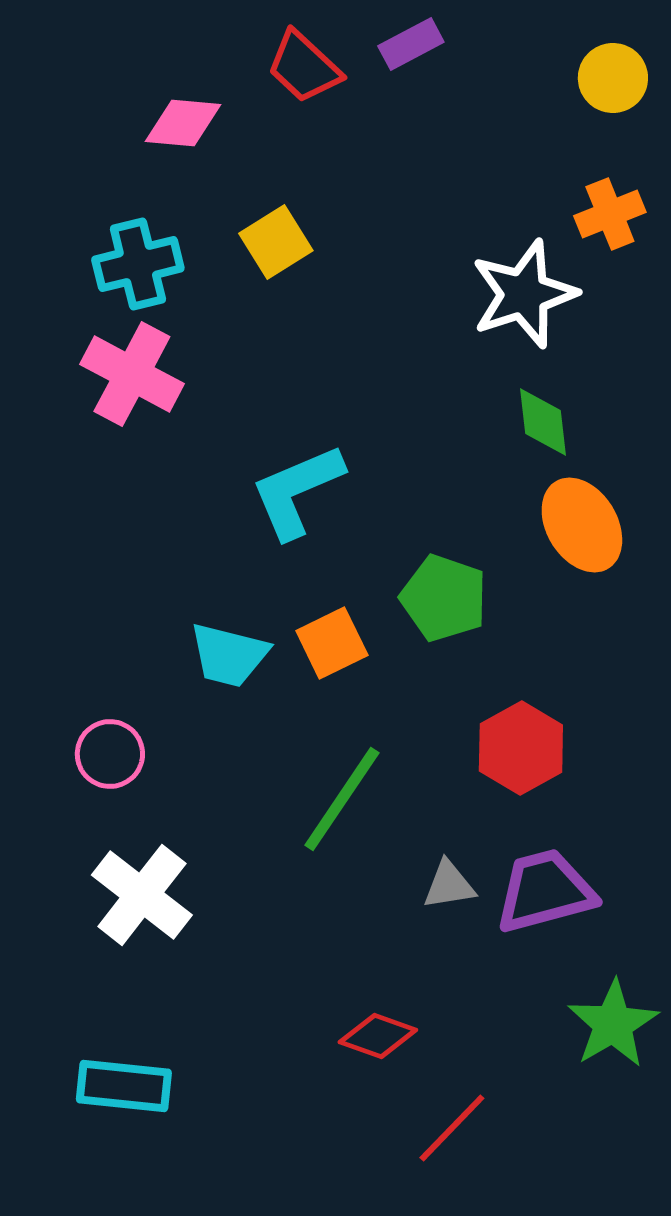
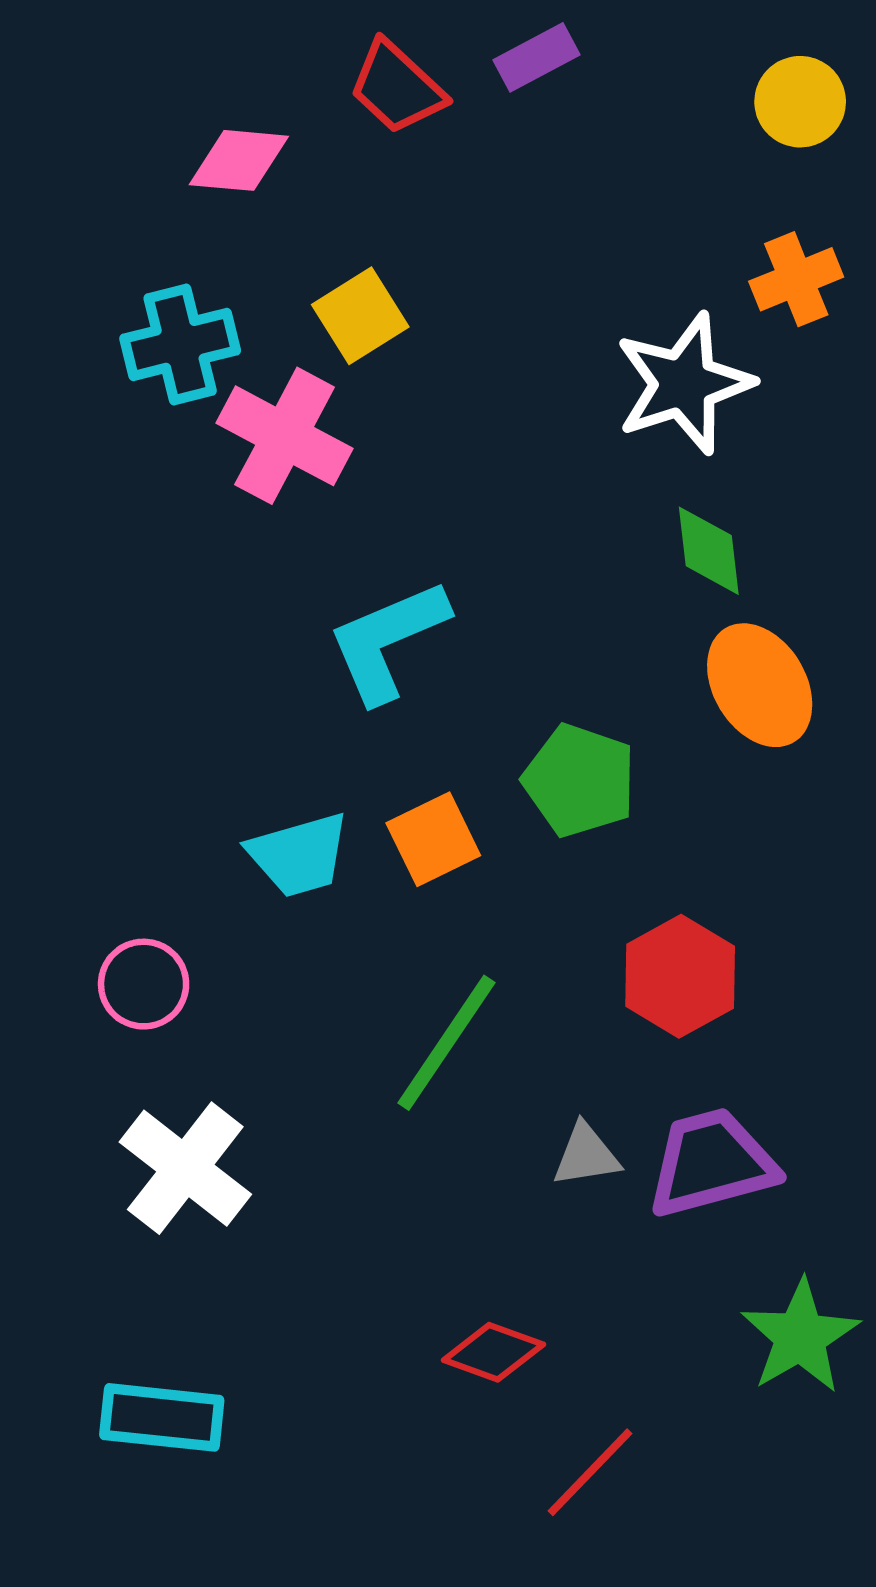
pink cross: (132, 374) -> (285, 436), moved
cyan trapezoid: (229, 655) -> (299, 855), turned -30

